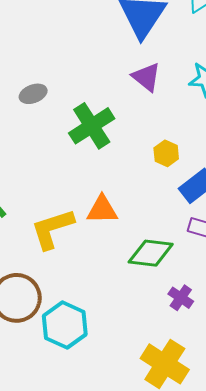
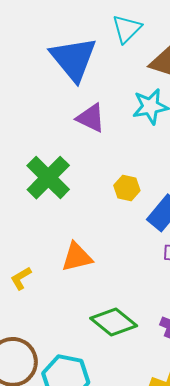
yellow L-shape: (52, 229) -> (21, 278), moved, size x0.5
green diamond: (151, 253) -> (114, 322), moved, turned 45

